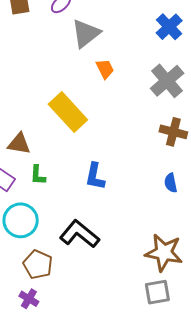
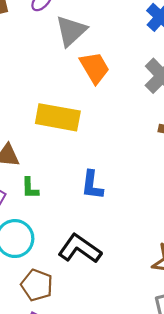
orange trapezoid: (105, 69) -> (95, 68), size x1.5
yellow rectangle: (68, 112) -> (58, 117), turned -33

